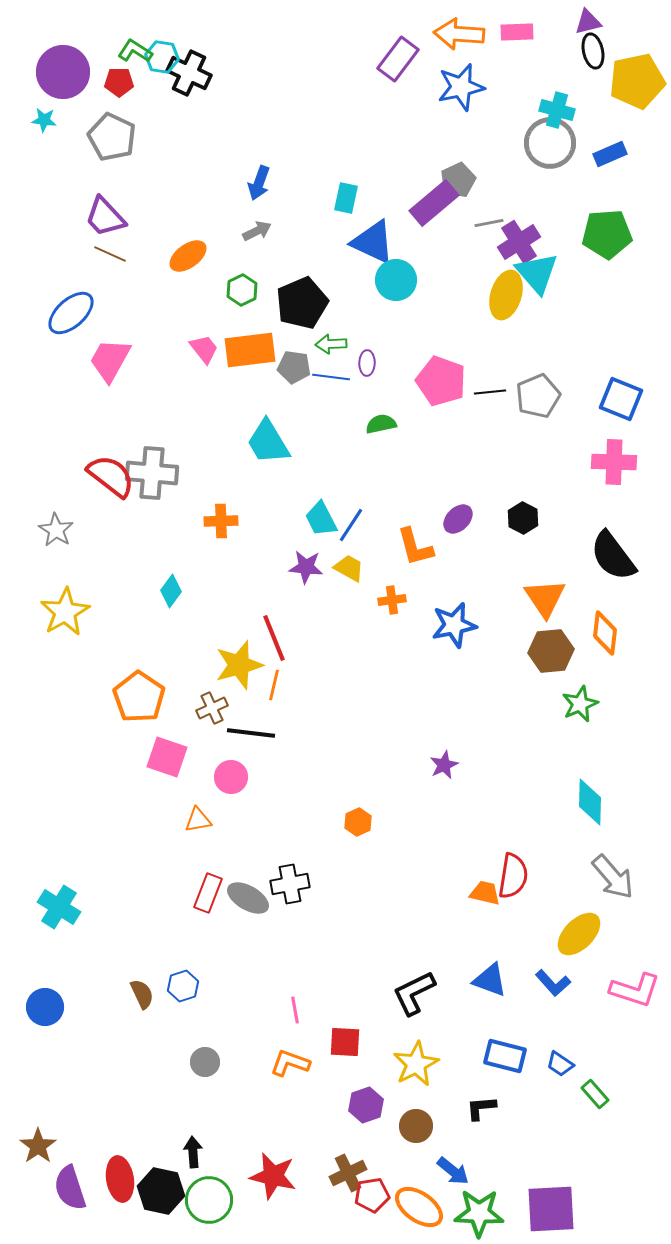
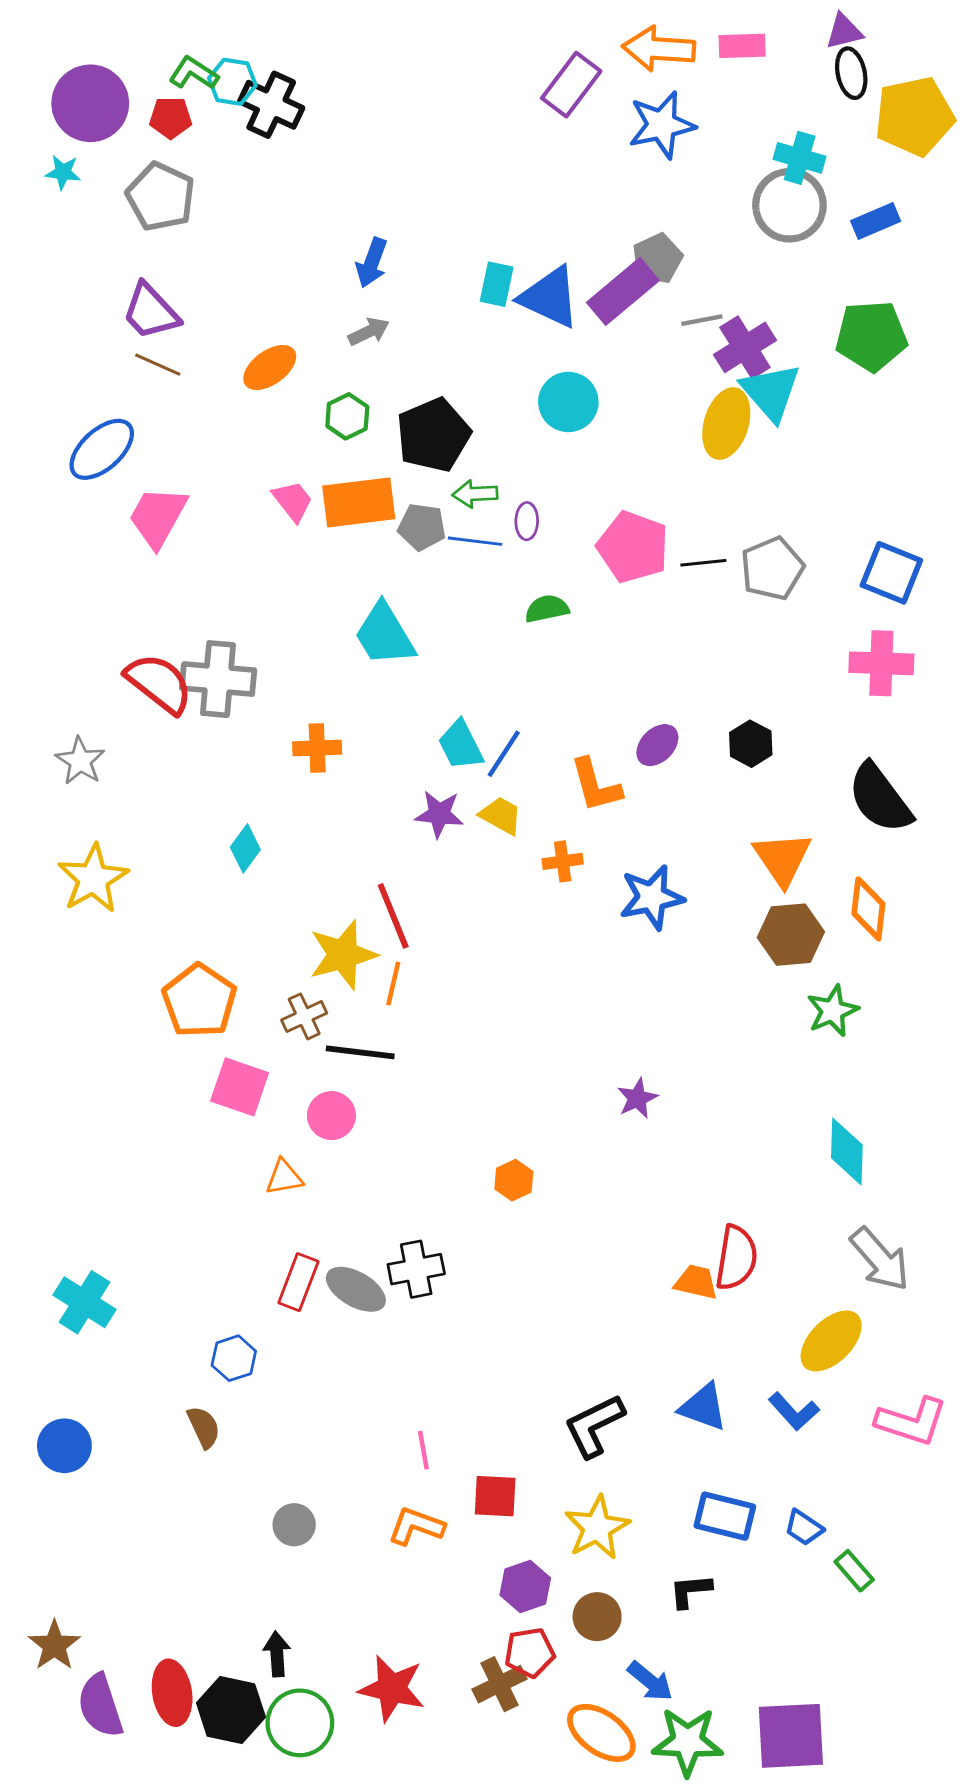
blue triangle: (373, 242) -> (550, 297), moved
blue hexagon: (183, 986) -> (234, 1358), moved
red pentagon: (372, 1195) -> (530, 1653), moved

